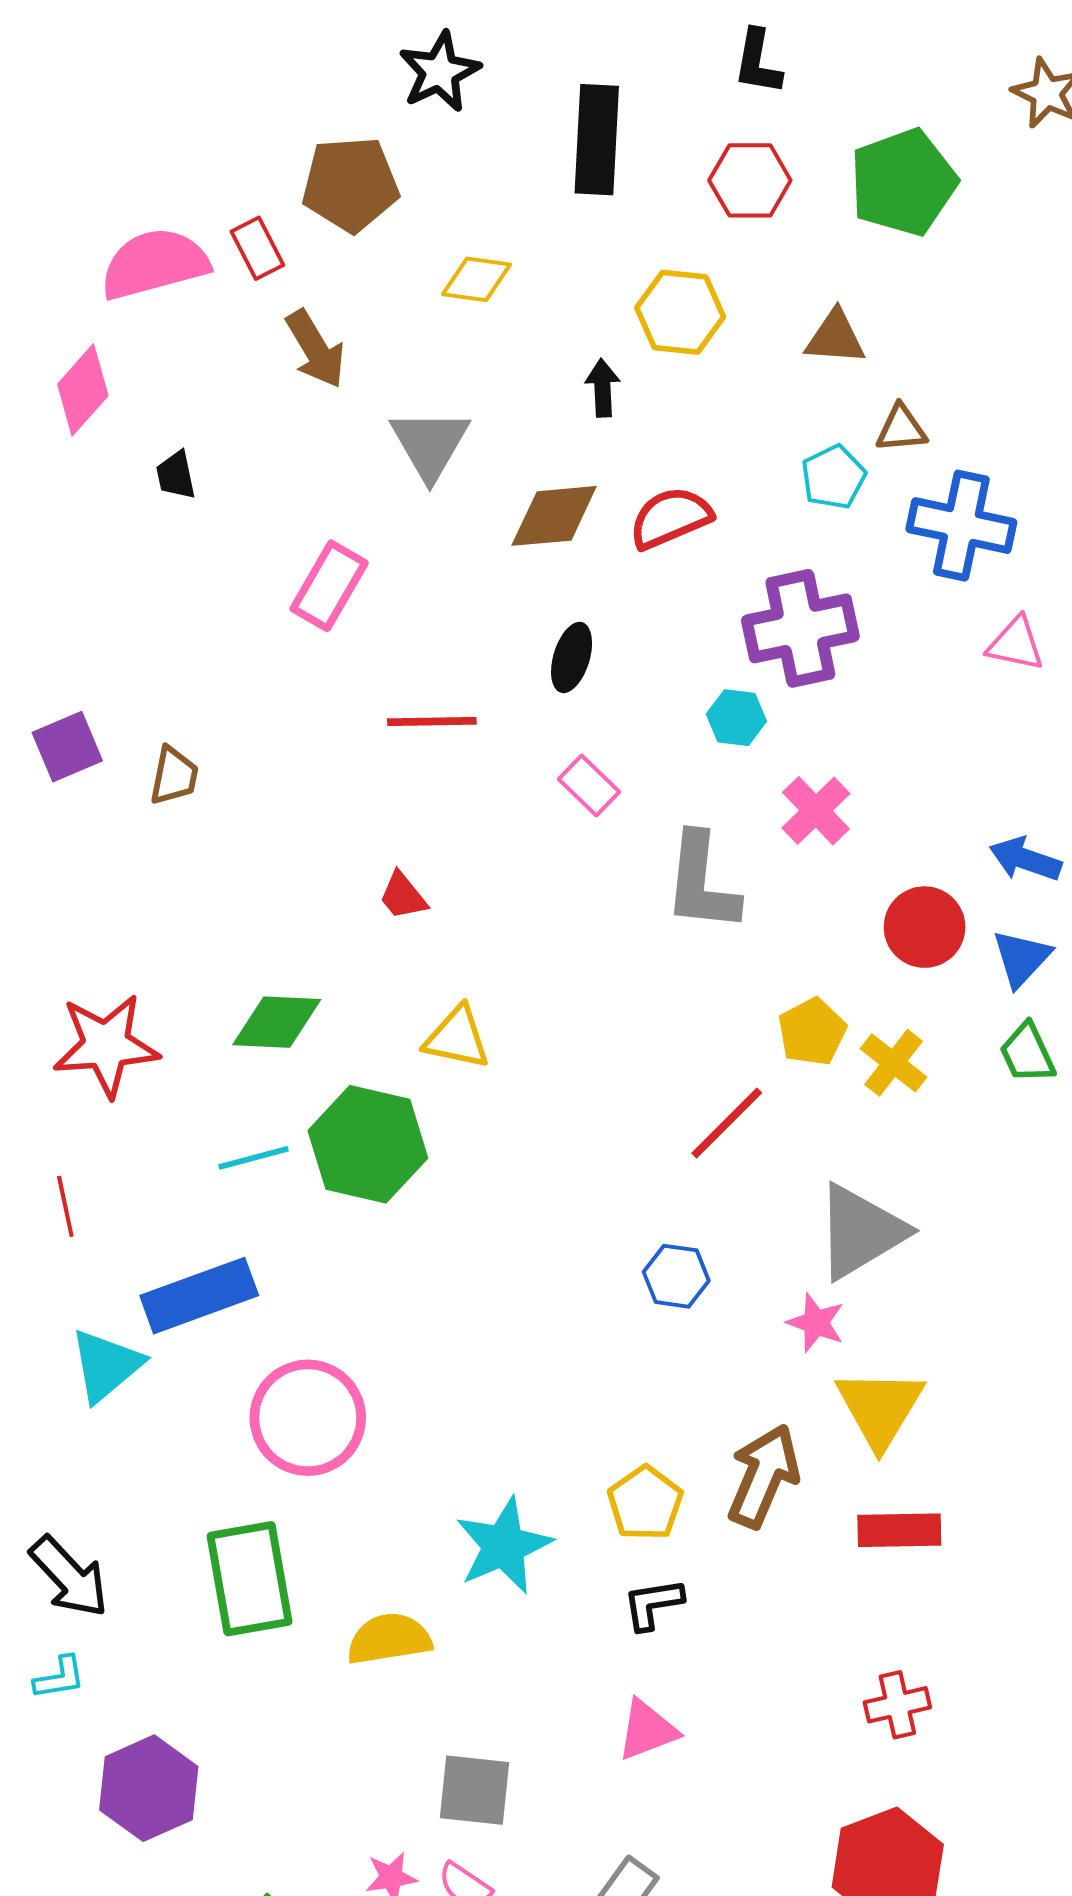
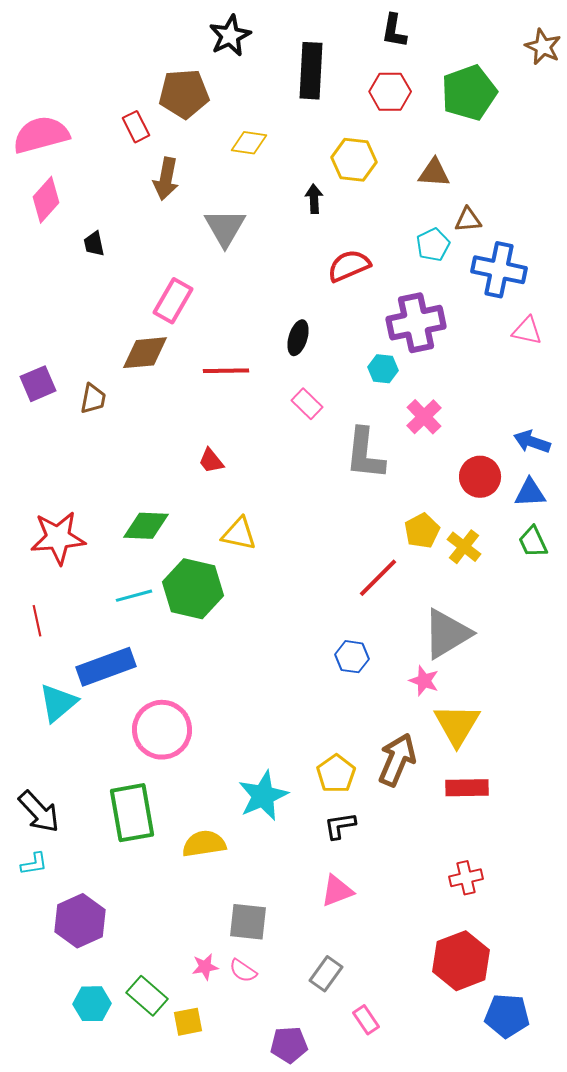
pink semicircle: (155, 264) -> (41, 135), moved
brown arrow: (316, 349) -> (166, 179), turned 42
brown diamond: (554, 516) -> (145, 353), moved
blue triangle: (1021, 958) -> (530, 493), turned 44

